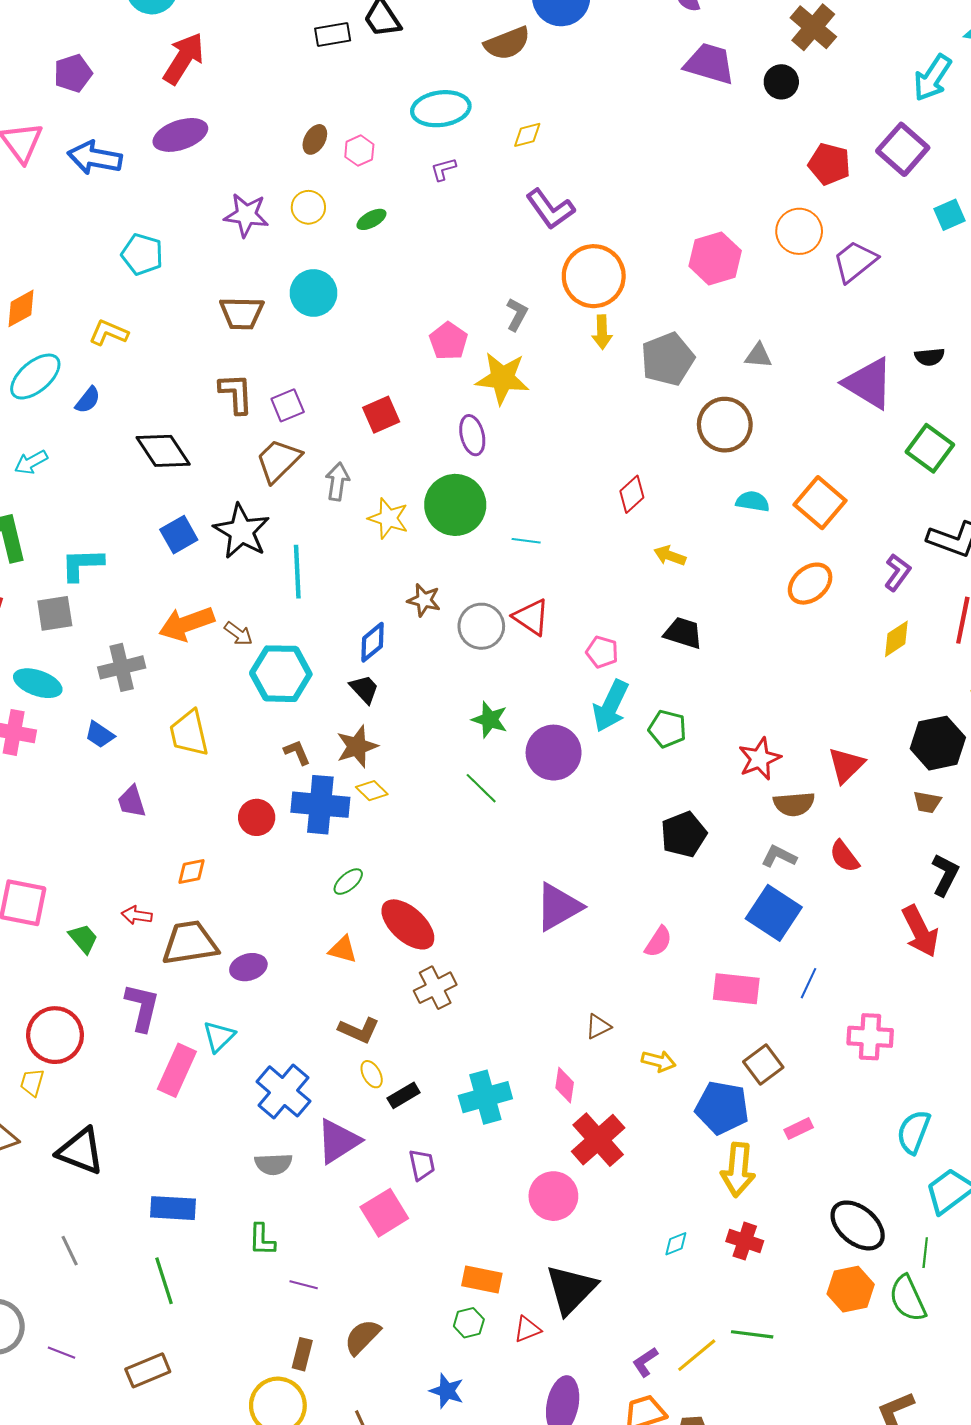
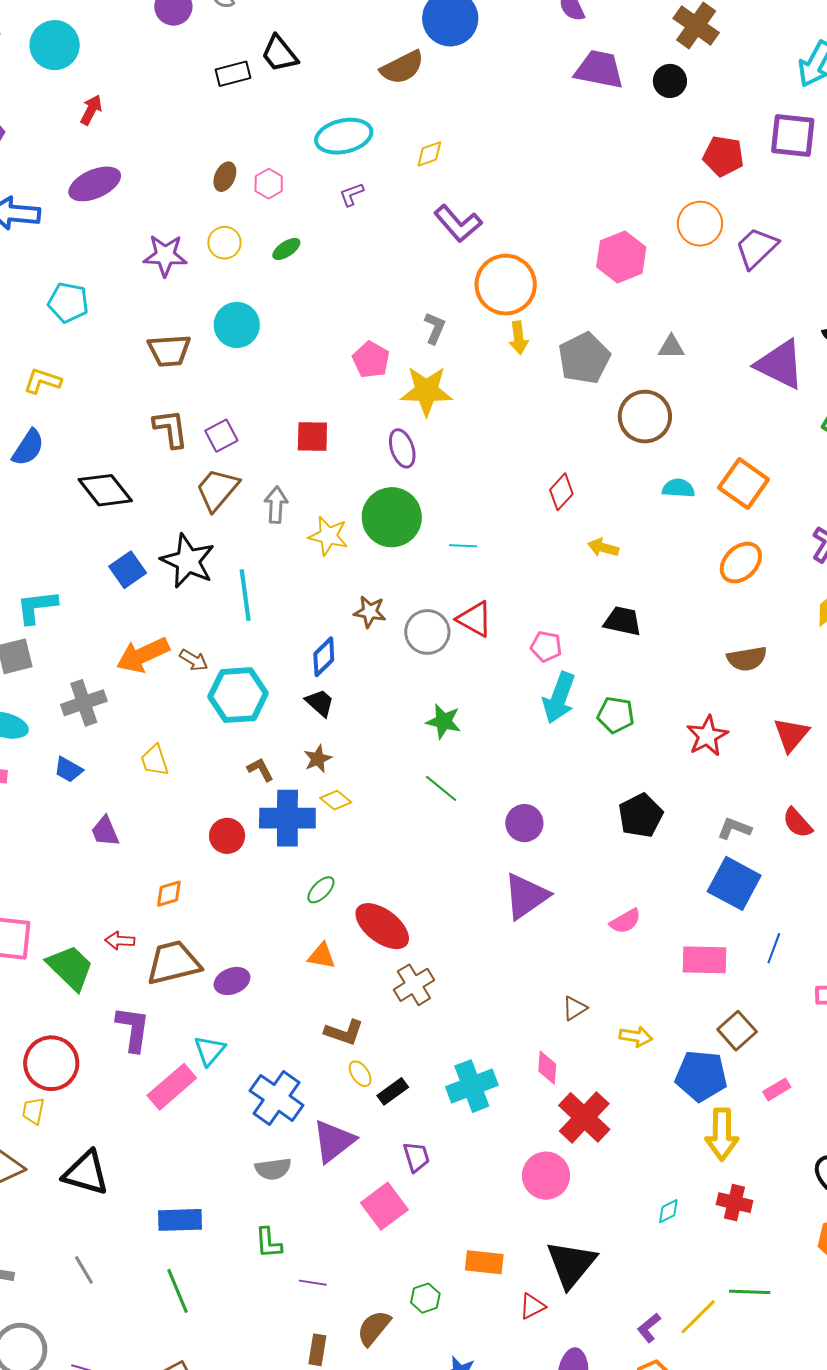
red arrow: (184, 58) -> (91, 110), size x0.6
purple square: (903, 149) -> (793, 136), turned -30
blue semicircle: (88, 400) -> (28, 448), size x1.4
red square: (381, 415) -> (312, 437), turned 30
yellow trapezoid: (189, 733) -> (155, 760), size x0.7
brown star: (357, 746) -> (318, 759), size x0.7
purple circle: (554, 753) -> (524, 823), moved, size x0.7
brown semicircle: (794, 804) -> (747, 659), moved
green trapezoid: (83, 938) -> (70, 968), size x1.6
pink semicircle: (658, 942) -> (625, 921), turned 32
pink rectangle: (177, 1070) -> (172, 1087), turned 30
green hexagon: (469, 1323) -> (425, 1298), moved

